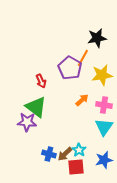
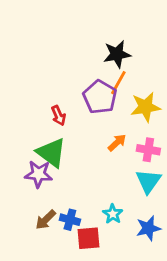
black star: (97, 38) -> (117, 54), moved
brown arrow: (65, 154) -> (46, 220), moved
red square: (76, 167) -> (88, 238), moved

